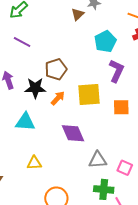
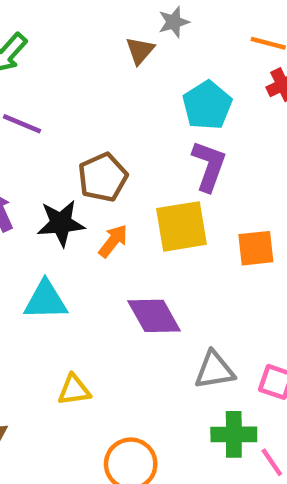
purple L-shape: (116, 71) -> (209, 166), moved

